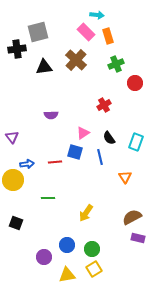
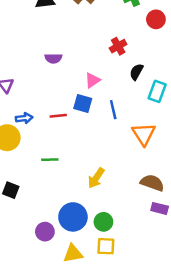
black semicircle: (109, 138) -> (136, 72), moved, turned 64
orange triangle: (125, 177) -> (144, 134), size x1.5
brown semicircle: (132, 217) -> (152, 183), turned 48
blue circle: (67, 245) -> (73, 217), size x1.5
yellow square: (94, 269) -> (106, 246), turned 35

